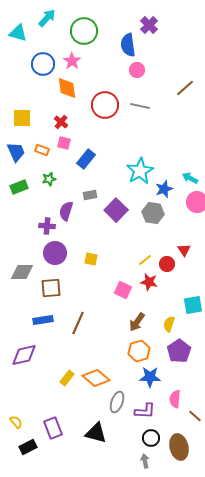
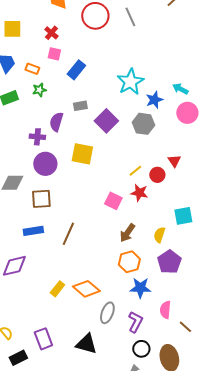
gray line: (140, 106) -> (130, 17), turned 54
orange rectangle: (42, 150) -> (32, 69), moved
yellow square: (91, 259) -> (82, 154), moved, size x1.6
purple L-shape: (145, 411) -> (135, 322), turned -65

